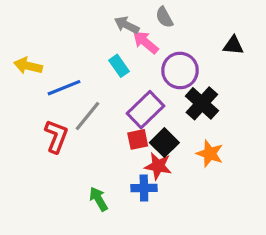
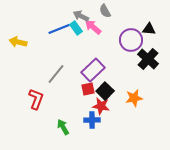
cyan rectangle: (119, 66) -> (76, 28), moved
purple circle: (180, 70) -> (131, 40), moved
blue line: (64, 88) -> (59, 29), moved
black cross: (202, 103) -> (148, 59), moved
red L-shape: (56, 136) -> (36, 99), moved
orange star: (210, 154) -> (134, 98), turned -30

